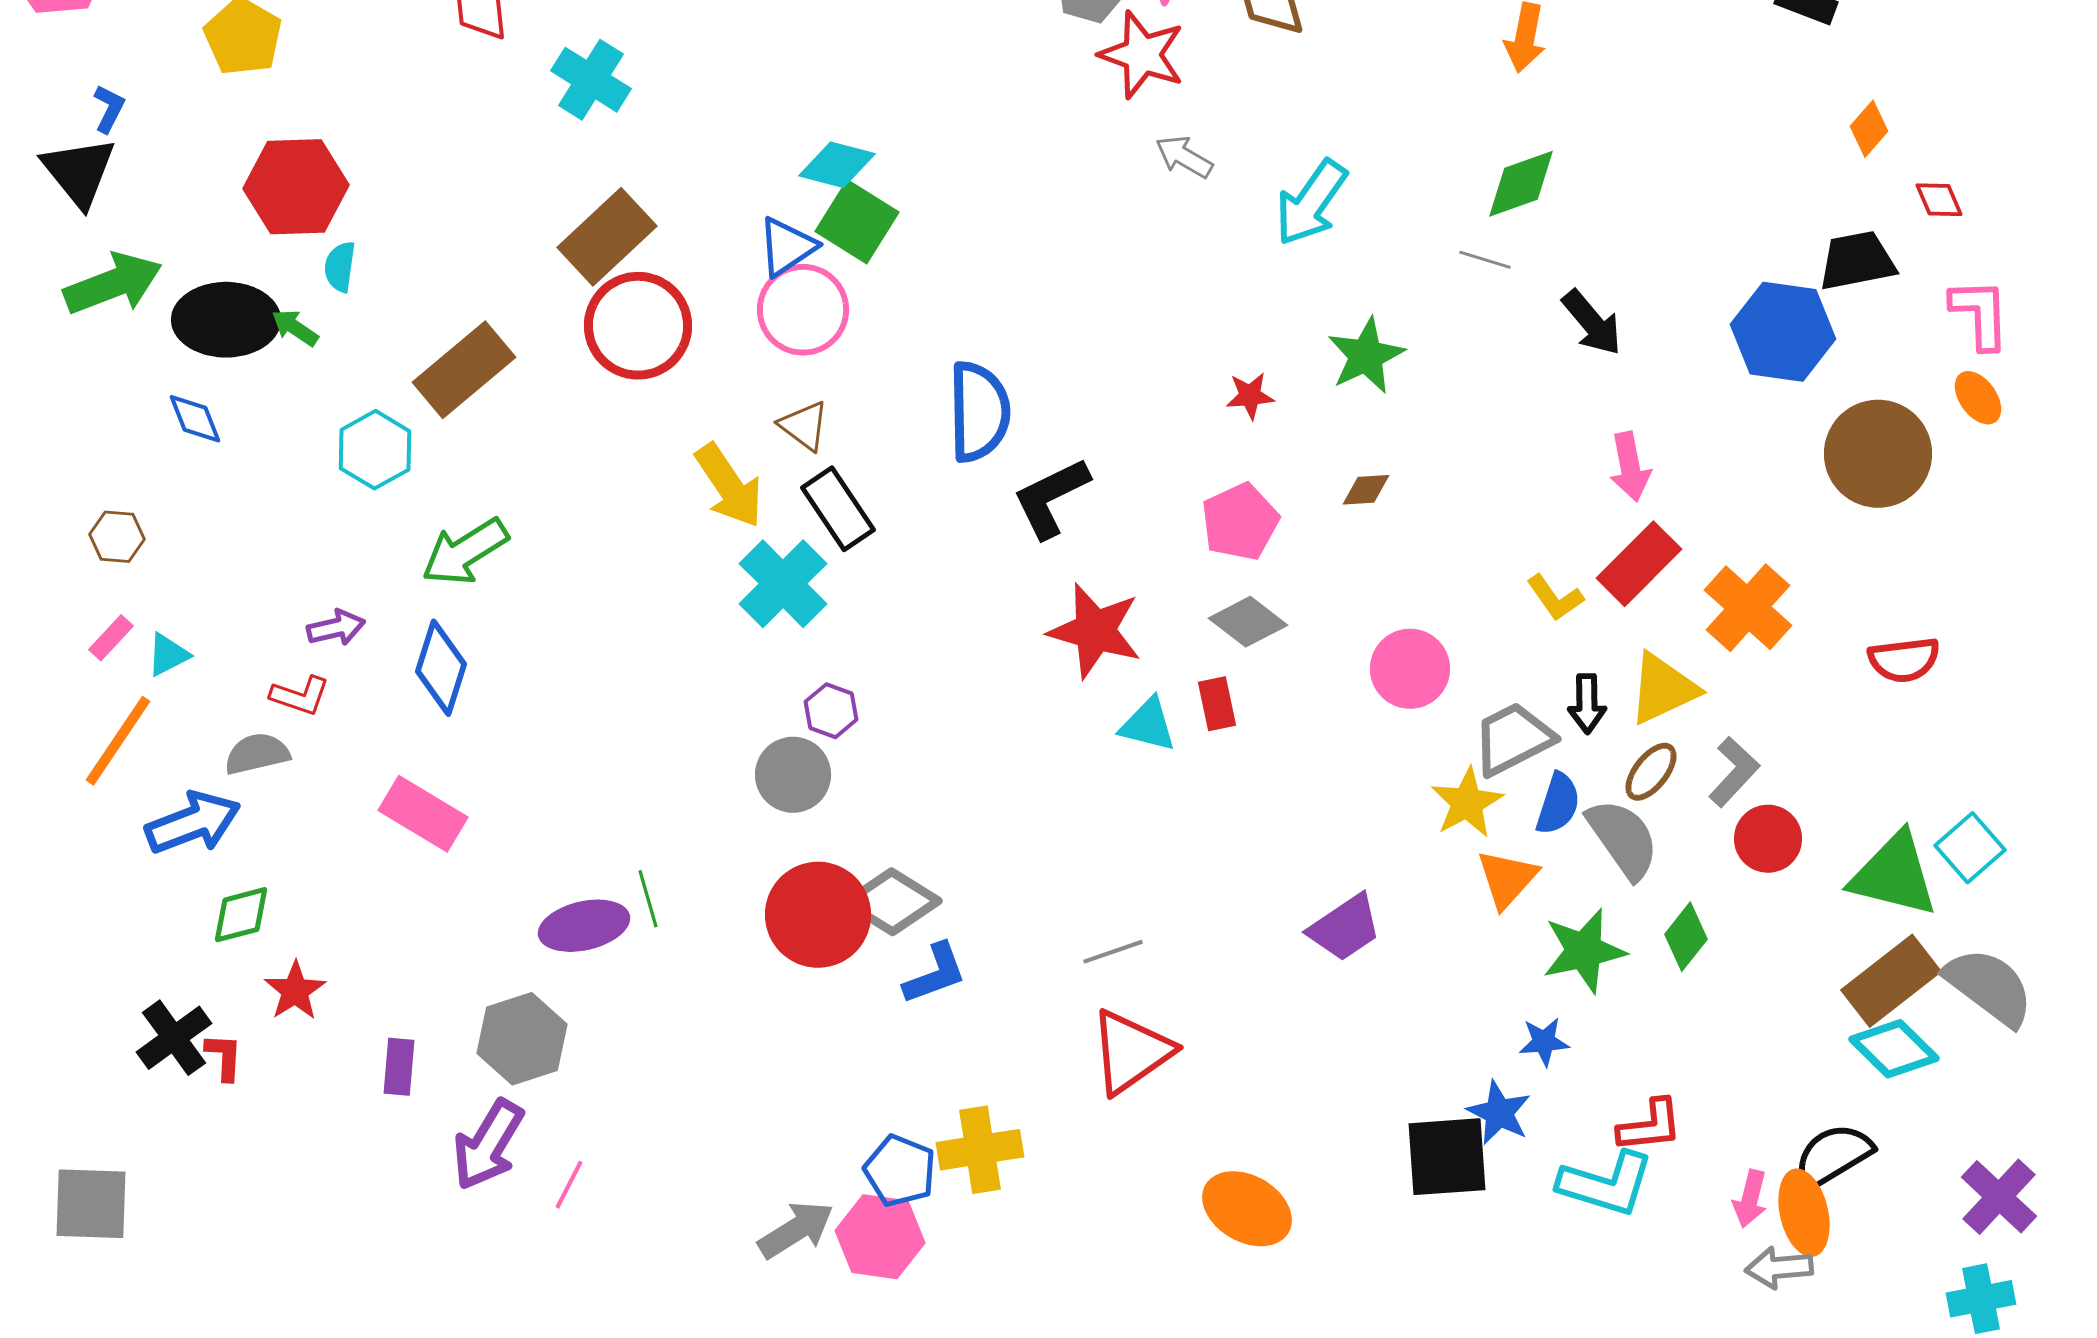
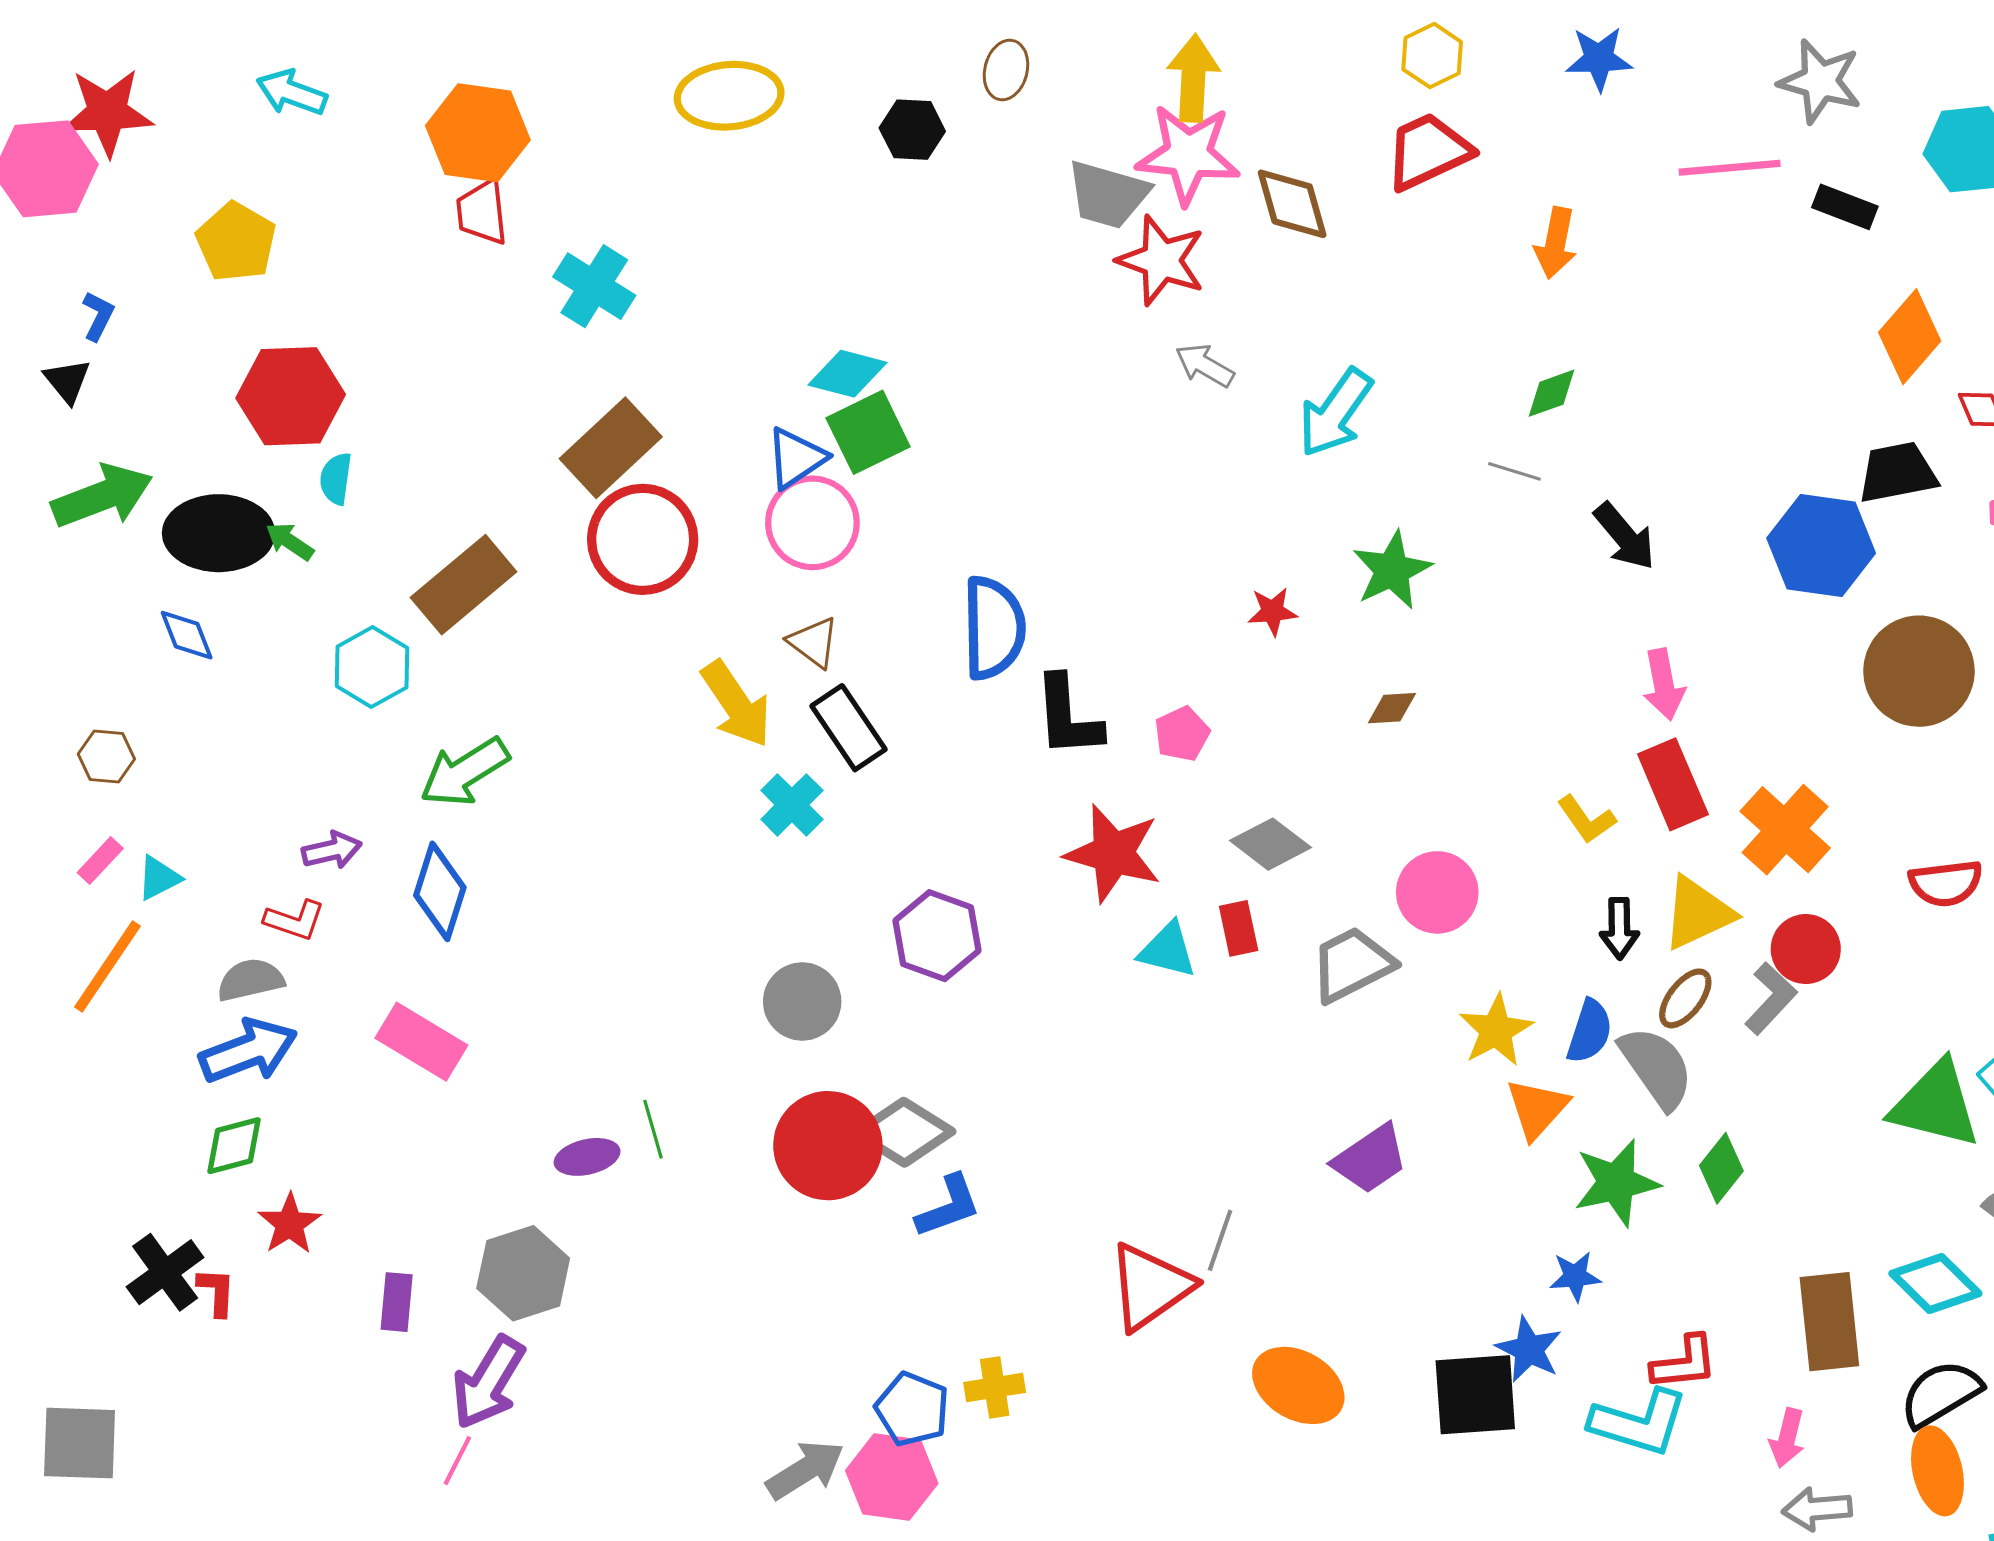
orange diamond: (1869, 129) -> (1910, 337), size x1.6
black triangle: (79, 172) -> (67, 381), size x0.6
green diamond: (1521, 184) -> (1552, 393), size x0.7
green square: (857, 222) -> (868, 432), turned 32
black L-shape: (1051, 498) -> (1068, 716), turned -68
pink pentagon: (1240, 522) -> (1182, 734), moved, size x0.7
red rectangle: (1639, 564) -> (1673, 784), turned -68
cyan cross: (783, 584) -> (792, 805), size x0.7
purple hexagon: (831, 711) -> (937, 936), moved, size x1.6
gray trapezoid: (1513, 739) -> (1352, 964), moved
blue arrow: (193, 823) -> (248, 1051), moved
red circle: (1768, 839) -> (1806, 949), moved
purple ellipse: (584, 926) -> (587, 1157), size x0.7
gray line: (1113, 952) -> (1220, 1240), moved, turned -52
brown rectangle: (1891, 981) -> (1829, 1322), moved, turned -58
yellow cross: (980, 1150) -> (995, 1387), size x0.7
black semicircle: (1833, 1156) -> (1941, 1394), moved
pink line: (569, 1185) -> (457, 1461), moved
orange ellipse: (1247, 1209) -> (1298, 1385), moved
orange ellipse: (1804, 1213) -> (1937, 1471), moved

